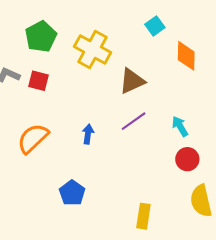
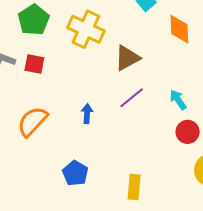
yellow rectangle: (143, 216) -> (134, 187), moved

